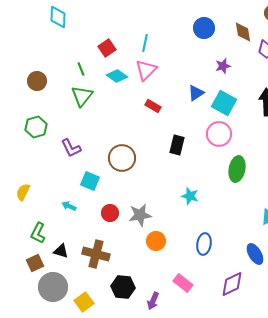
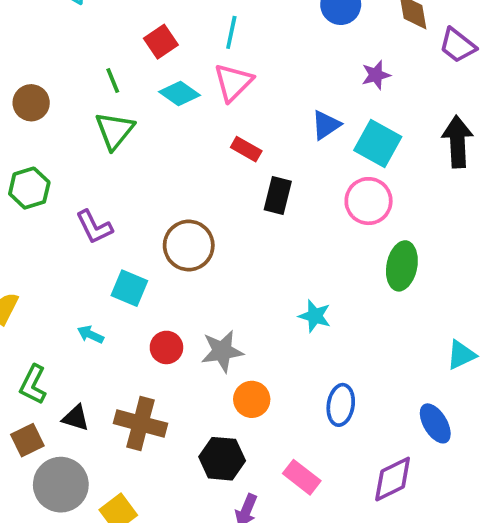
black rectangle: (177, 145) -> (278, 195), moved
black hexagon: (123, 287) -> (222, 459), moved

